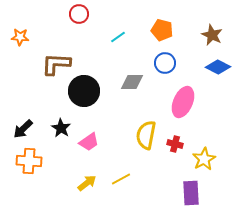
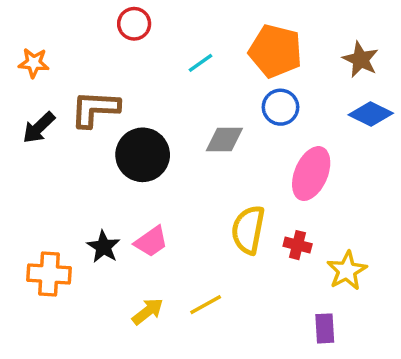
orange pentagon: (162, 30) -> (275, 51), size x1.4
black star: (61, 128) -> (103, 247), moved
black arrow: (23, 129) -> (39, 128), moved
purple rectangle: (191, 193) -> (325, 328), size x0.7

